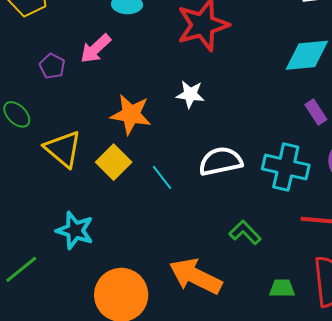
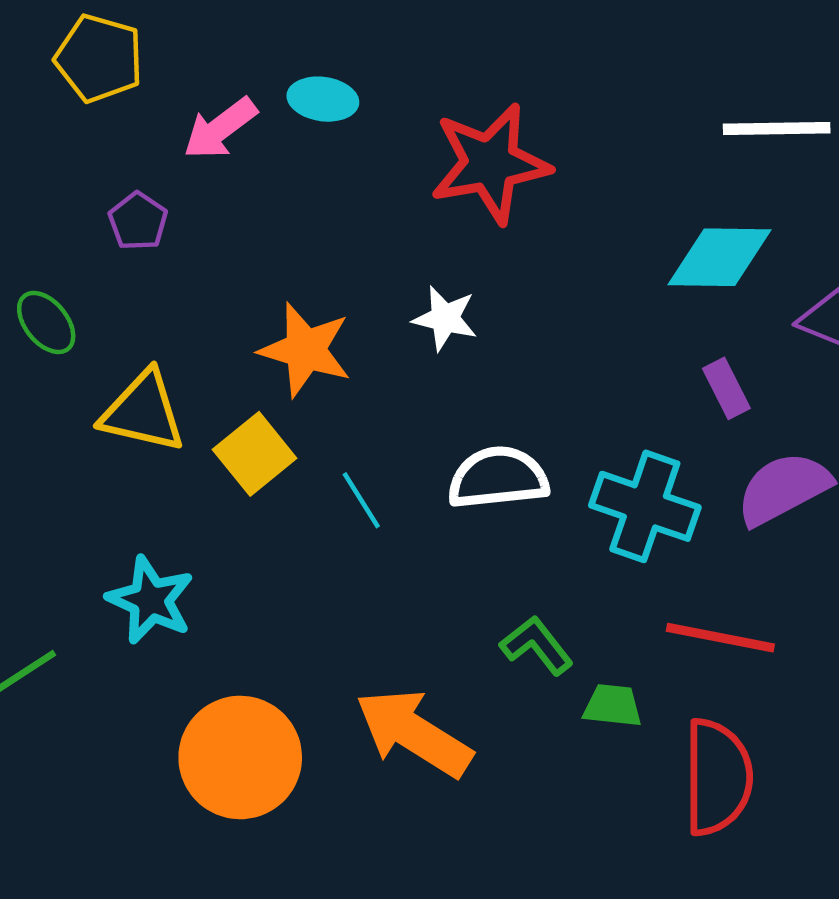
pink arrow: (96, 49) -> (220, 129), moved
yellow triangle: (63, 149) -> (143, 412), turned -33
green trapezoid: (282, 288) -> (613, 706), moved

